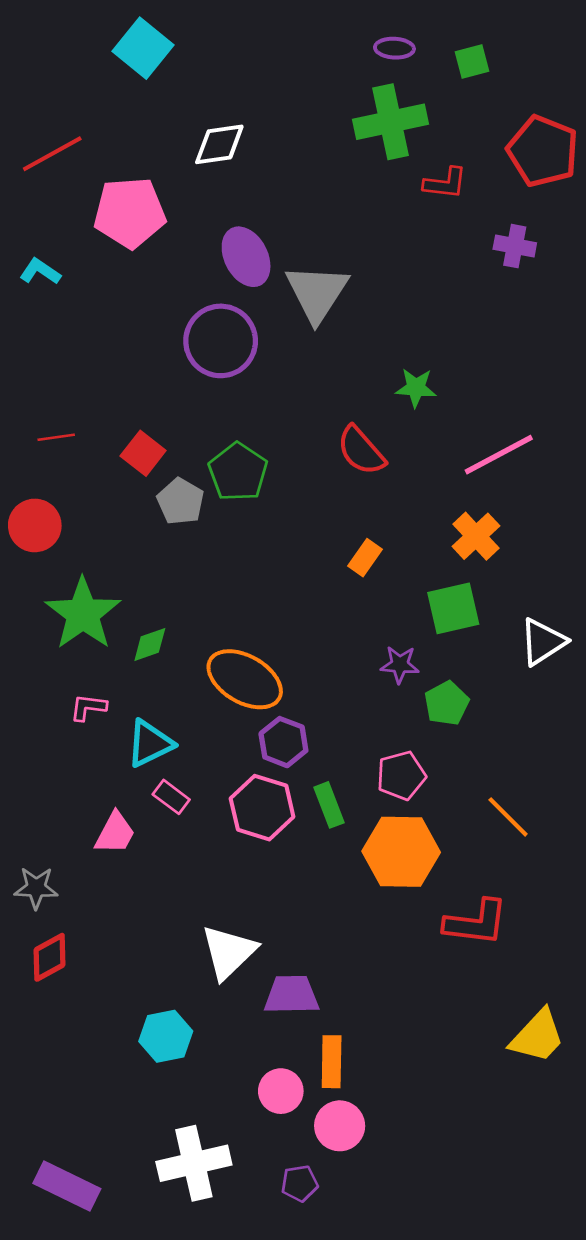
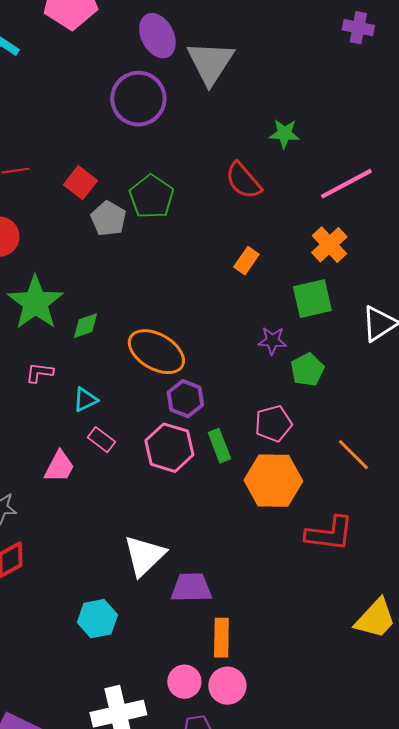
cyan triangle: (150, 743) -> (85, 400), size x0.7
pink circle: (281, 1091) -> (184, 682), moved

